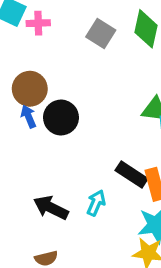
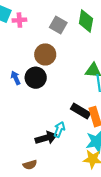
brown circle: (30, 89) -> (45, 54), moved
black arrow: (51, 208) -> (46, 138), moved, turned 140

